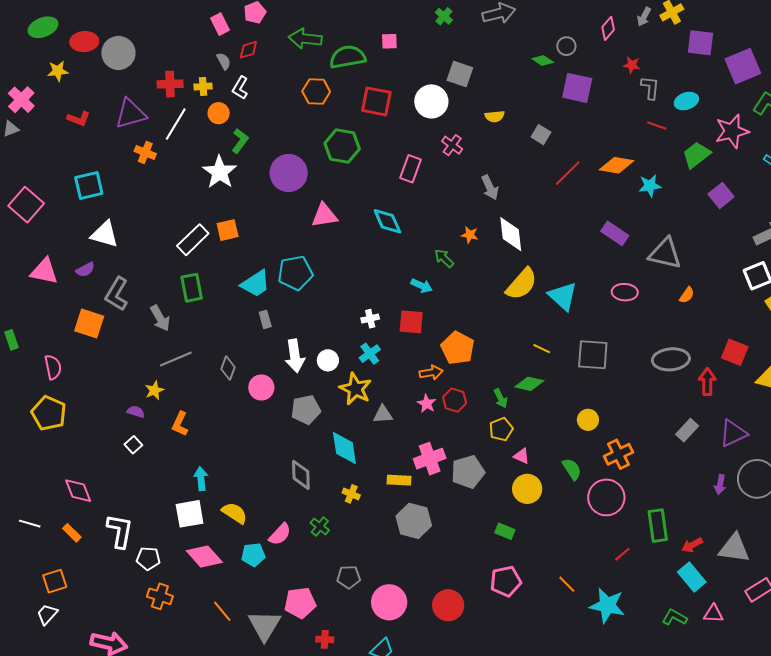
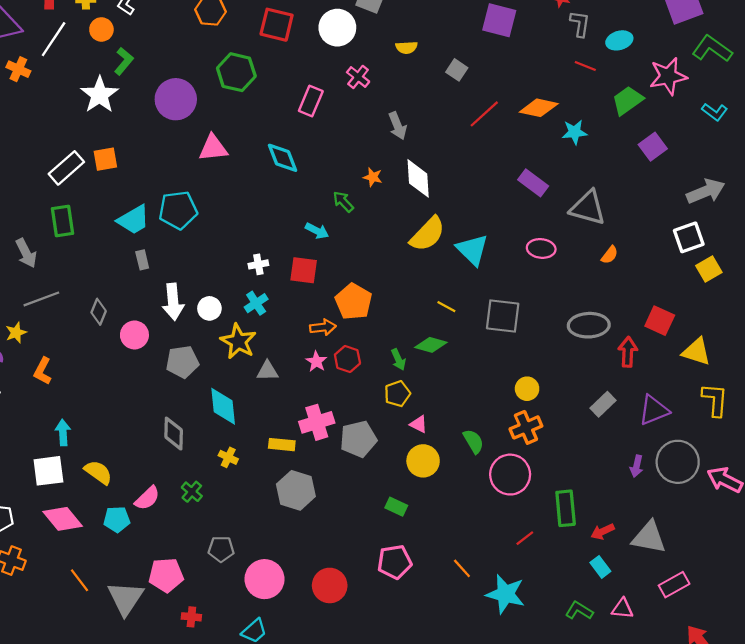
yellow circle: (588, 420) -> (527, 389), moved
cyan rectangle: (692, 577) -> (600, 567), size x0.7

